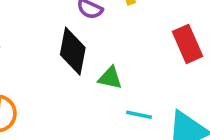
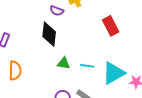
green triangle: (110, 78) -> (64, 63), moved

